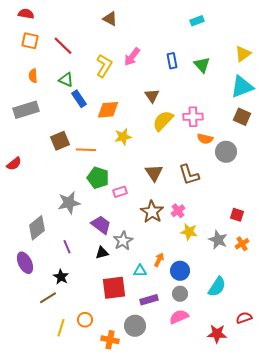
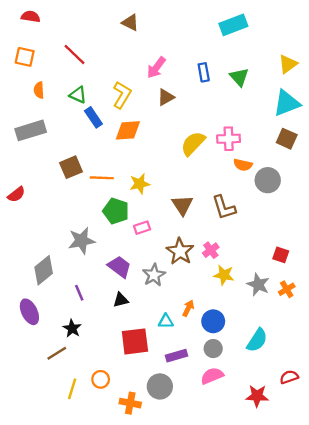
cyan rectangle: (197, 21) -> (233, 25), size x1.6
orange square: (30, 41) -> (25, 57), moved
yellow L-shape: (104, 66) -> (122, 95), moved
brown triangle: (152, 96) -> (166, 97), moved, turned 35
yellow star: (123, 137) -> (140, 184), moved
gray star: (123, 241) -> (154, 275), moved

